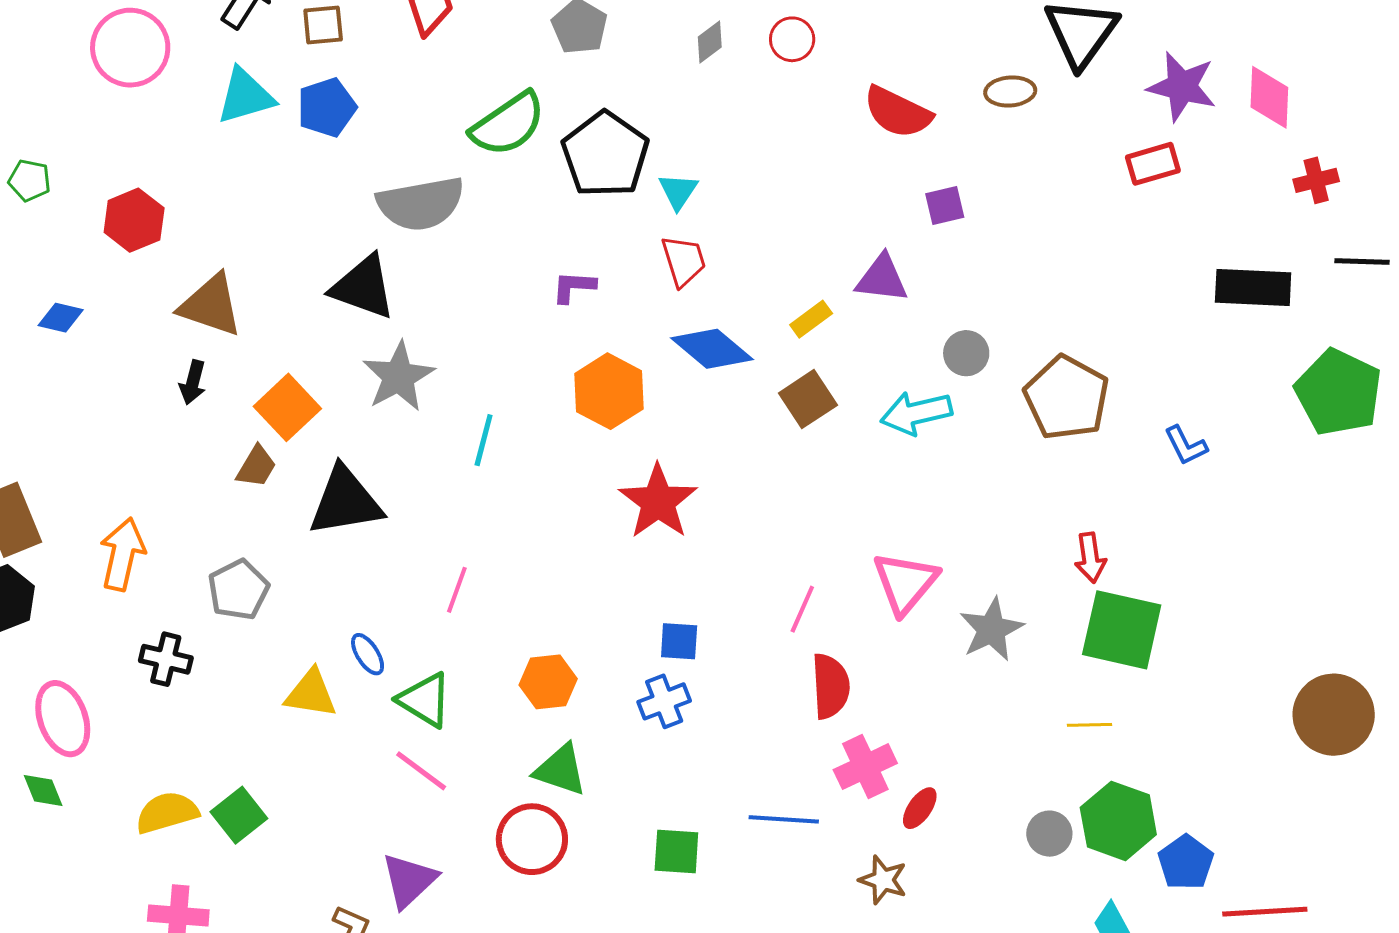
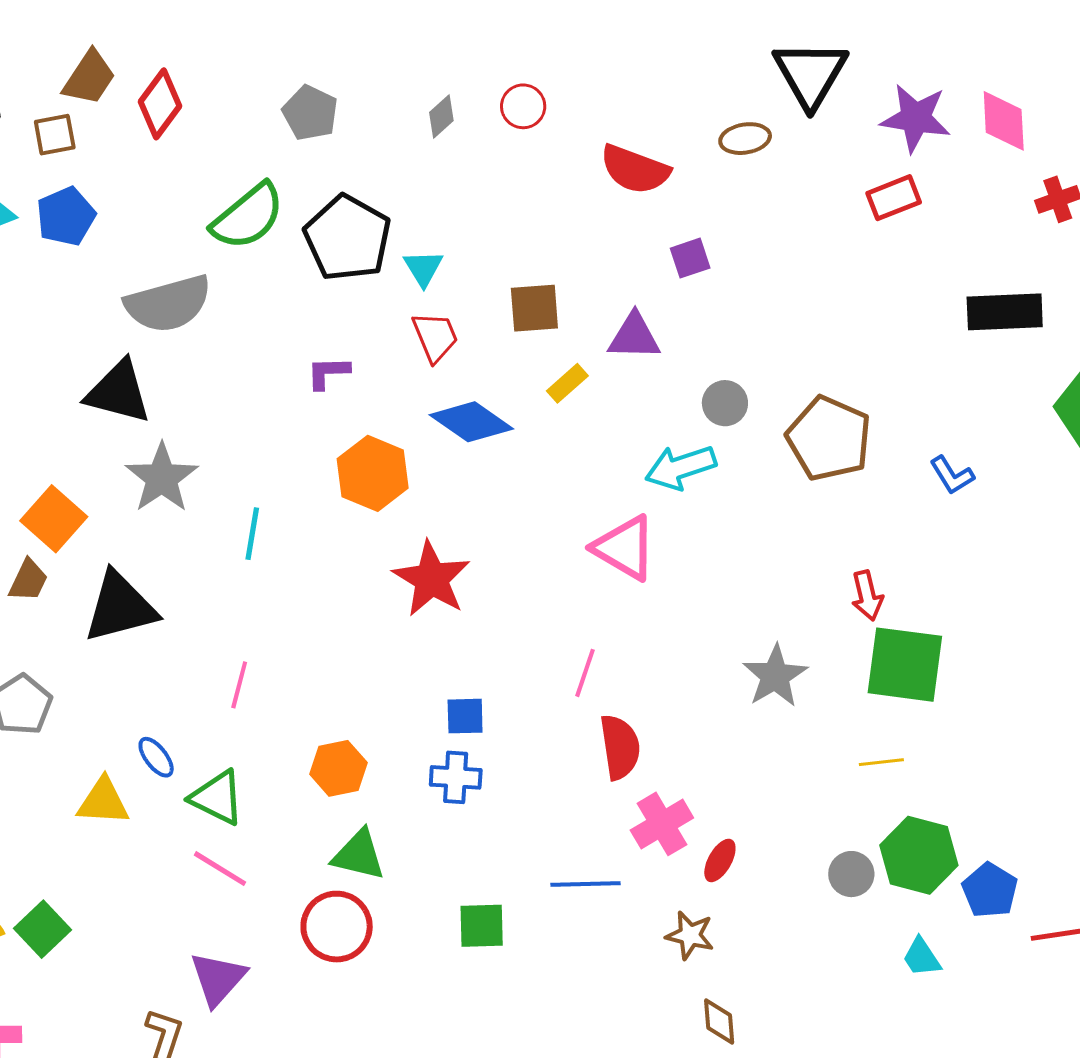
brown square: (808, 399) -> (534, 308), moved, turned 34
pink triangle: (905, 583) -> (625, 548), moved, turned -34
blue cross: (664, 701) -> (456, 777), turned 30

